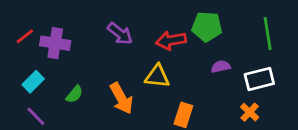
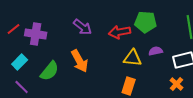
yellow triangle: (157, 76) -> (133, 58), moved
green semicircle: (74, 94) -> (50, 71), size x1.5
orange arrow: (121, 98) -> (80, 61), moved

